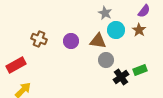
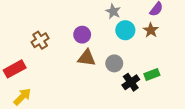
brown cross: (39, 39) -> (40, 40), turned 35
purple circle: (71, 41) -> (82, 35), moved
brown triangle: (98, 41) -> (87, 58), moved

